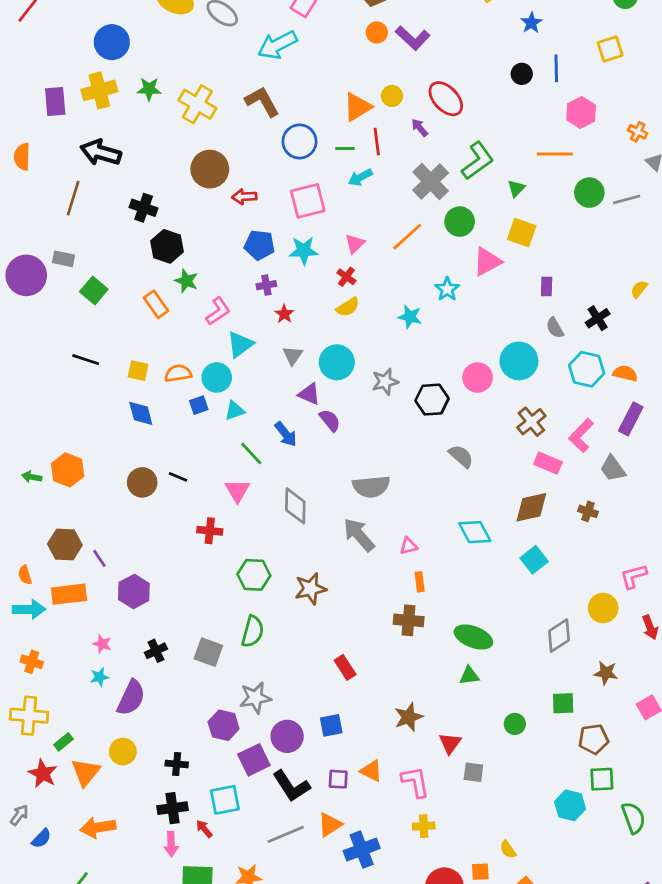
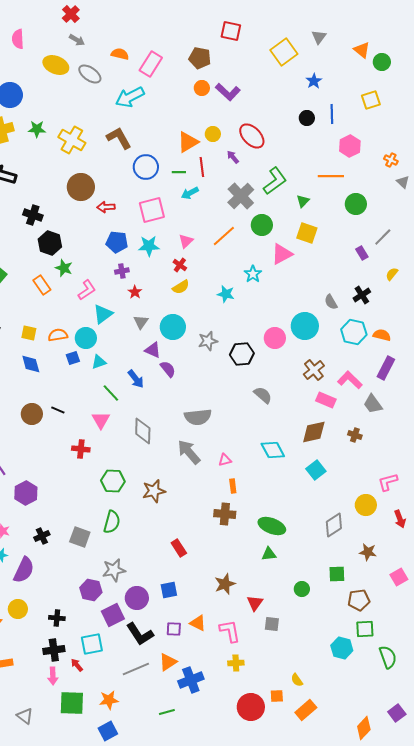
gray line: (627, 199) -> (383, 237), moved, turned -30
purple rectangle: (547, 286) -> (362, 253), moved, turned -32
pink L-shape: (581, 435) -> (350, 380), turned 90

